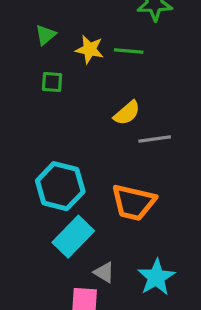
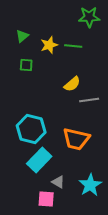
yellow star: (90, 49) -> (49, 45), turned -30

